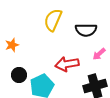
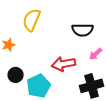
yellow semicircle: (53, 20) -> (32, 20), moved

